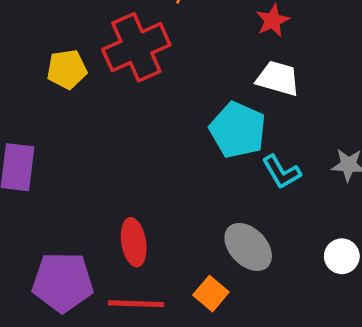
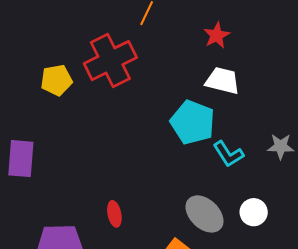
red ellipse: (134, 242) -> (114, 214), size x0.7
white circle: (342, 256) -> (254, 212), moved

